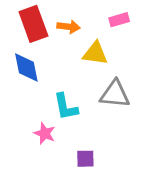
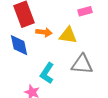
orange arrow: (69, 27) -> (44, 32), moved
cyan L-shape: (66, 107) -> (47, 73), turned 45

